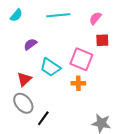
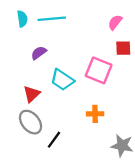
cyan semicircle: (16, 15) -> (22, 19), turned -48
cyan line: (58, 15) -> (52, 19), moved
orange cross: (78, 83) -> (95, 114), moved

